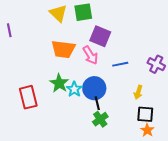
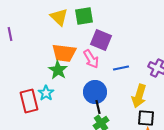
green star: (59, 83) -> (58, 70), moved
cyan star: (74, 89) -> (46, 93), moved
yellow arrow: (138, 92) -> (139, 96), size x1.6

